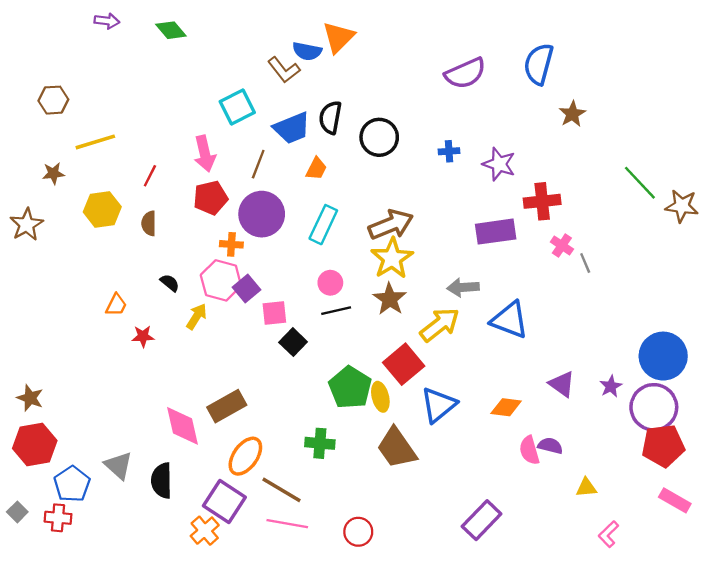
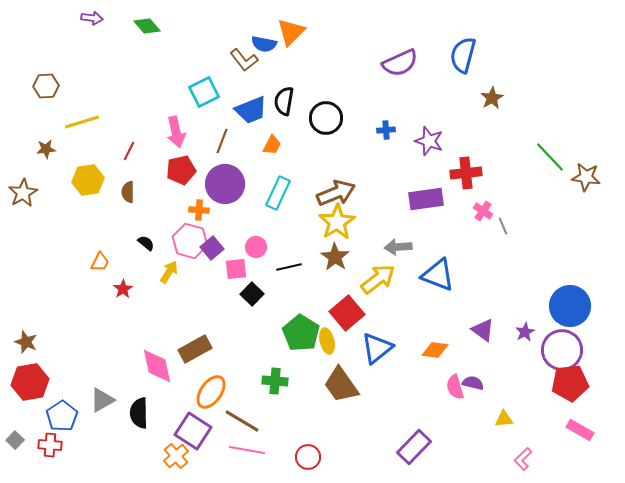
pink circle: (330, 283) -> (256, 247), moved
red star: (143, 336) -> (123, 289), turned -30
gray triangle: (119, 465) -> (102, 400), turned 48

